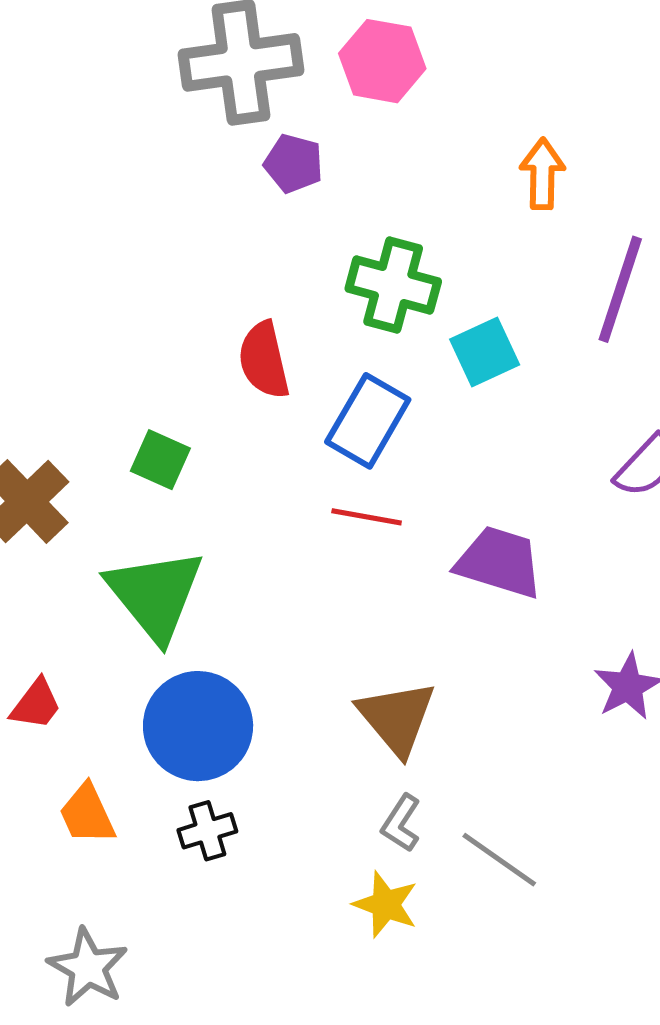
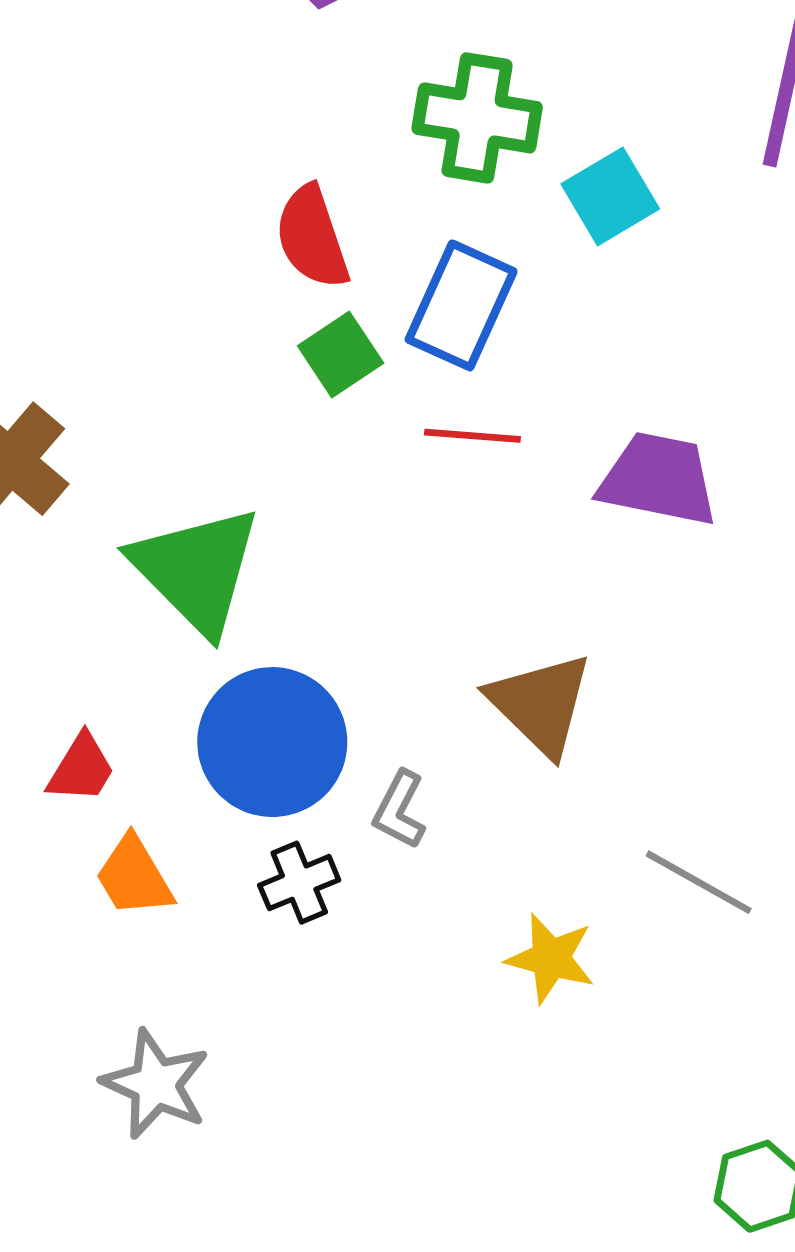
green square: (160, 460) -> (341, 354), moved, turned 38
red trapezoid: (36, 704) -> (81, 768), moved
gray L-shape: (401, 823) -> (399, 810), moved

